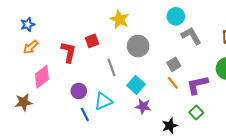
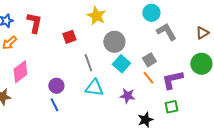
red L-shape: (69, 52) -> (34, 23), moved
cyan square: (136, 85) -> (121, 64), moved
cyan triangle: (103, 101) -> (94, 88), moved, turned 30
purple star: (143, 106) -> (127, 96), moved
green square: (196, 112) -> (171, 107), turned 32
blue line: (85, 115) -> (54, 105), moved

